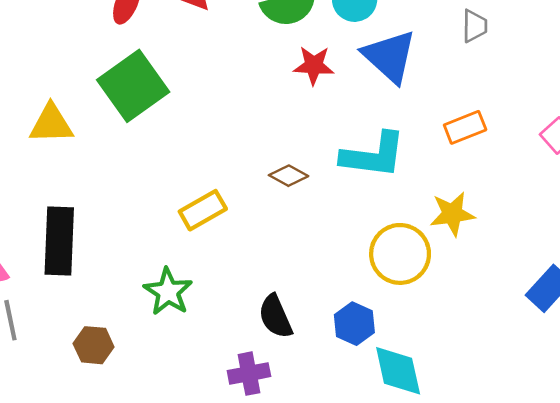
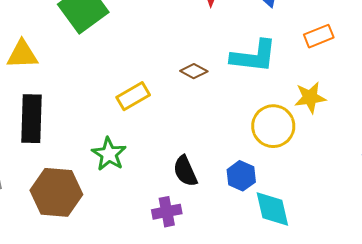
yellow triangle: (51, 124) -> (22, 54), moved
brown hexagon: (94, 345) -> (56, 192), size x1.8

